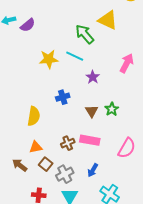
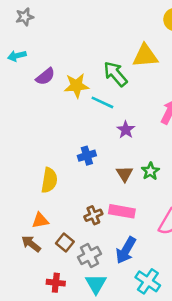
yellow triangle: (108, 20) -> (145, 56), turned -30
purple semicircle: (28, 25) -> (45, 77), moved
yellow star: (49, 59) -> (77, 86), moved
orange triangle: (36, 147) -> (40, 220), moved
blue arrow: (93, 170) -> (126, 250), size x1.5

